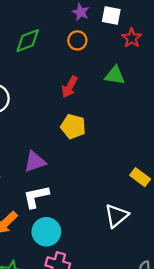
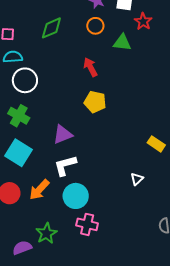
green triangle: (115, 75) -> (122, 43), moved
red arrow: (70, 87) -> (90, 67), turned 126
white triangle: (116, 216) -> (137, 179), size x0.6

